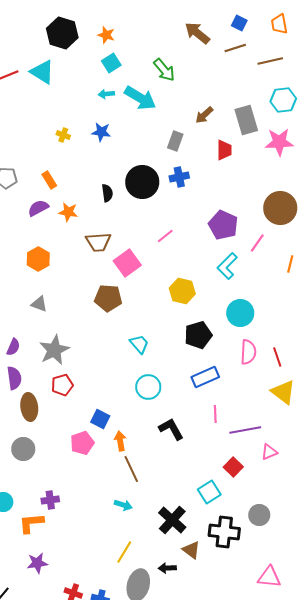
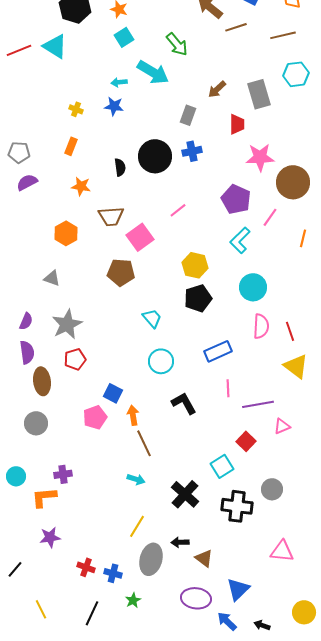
brown line: (235, 48) -> (236, 27), moved
cyan arrow: (106, 94) -> (119, 82), moved
pink star: (279, 142) -> (260, 157), moved
orange rectangle: (49, 180) -> (71, 146), moved, turned 54
purple semicircle: (38, 208) -> (27, 182), moved
orange hexagon: (38, 259) -> (66, 233), moved
black pentagon: (198, 335) -> (198, 298), moved
brown triangle: (191, 550) -> (204, 558), moved

